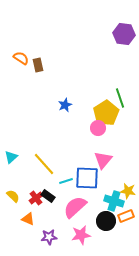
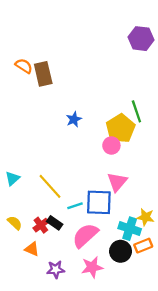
brown rectangle: (38, 65) -> (43, 74), size x1.5

